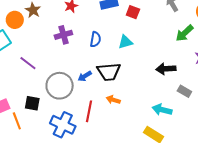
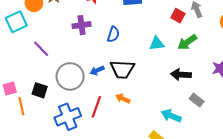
red square: (133, 12) -> (178, 16), moved
green arrow: (185, 33) -> (187, 42), moved
cyan triangle: (125, 42) -> (157, 44), moved
blue cross: (63, 125) -> (68, 117), turned 35

